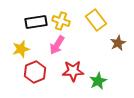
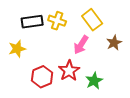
pink arrow: (57, 45) -> (81, 45), moved
red star: (73, 71) -> (69, 71), turned -30
red hexagon: (35, 72) -> (42, 77), moved

